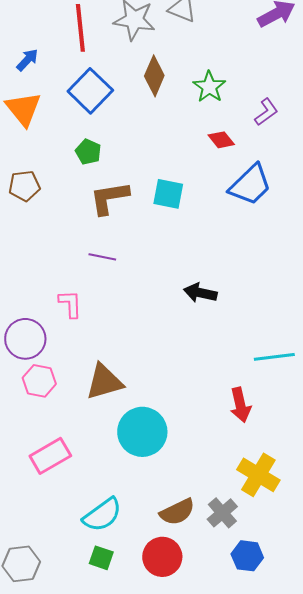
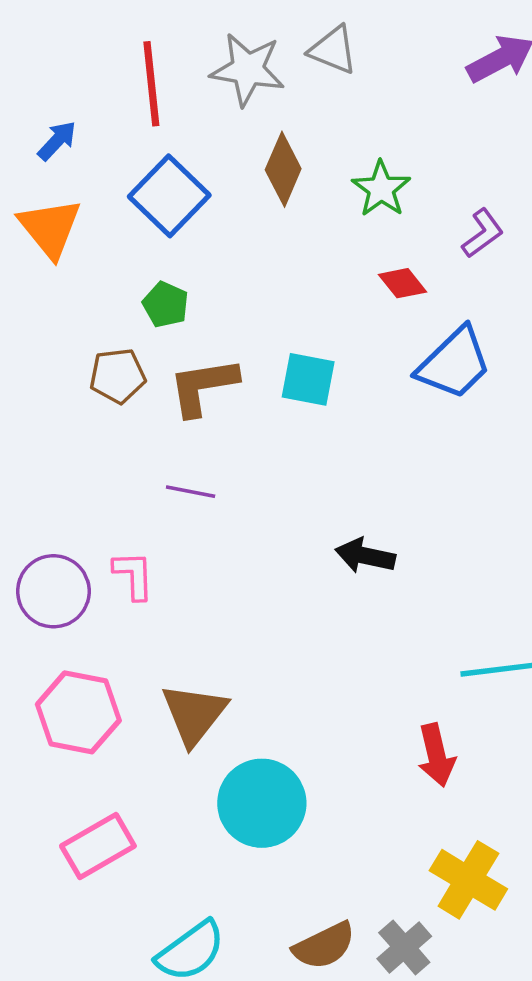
brown pentagon: (24, 186) -> (118, 376), moved
purple circle: (25, 339) -> (53, 591), moved
pink hexagon: (39, 381) -> (78, 712), size x1.4
brown triangle: (104, 382) -> (194, 714), turned -36

